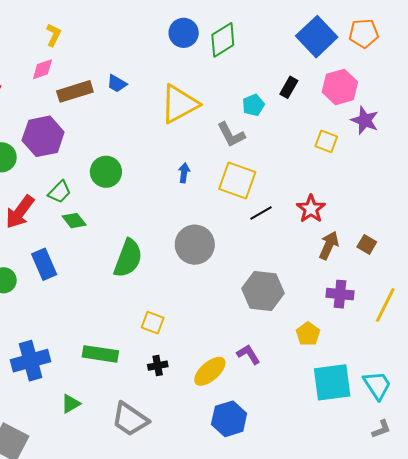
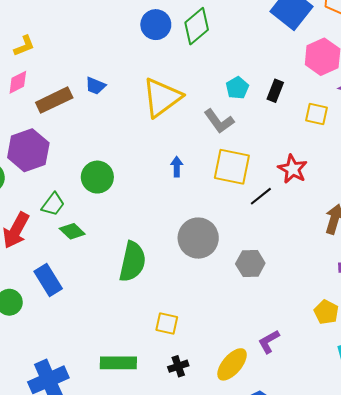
yellow L-shape: (54, 35) -> (24, 46), turned 50
black rectangle: (289, 87) -> (275, 91), moved
red star: (311, 209) -> (293, 169), moved
gray hexagon: (263, 291) -> (250, 264), moved, size x0.7
purple L-shape: (248, 354) -> (269, 342), turned -80

